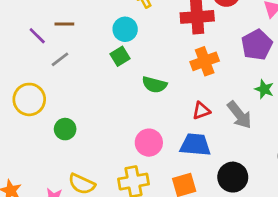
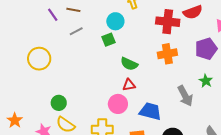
gray line: (60, 59) -> (76, 31), moved
red triangle: (201, 111) -> (129, 85), moved
green circle: (65, 129) -> (59, 103), moved

